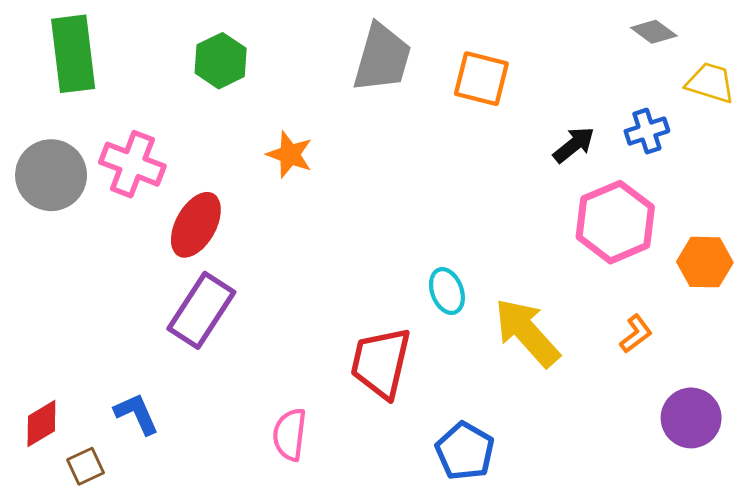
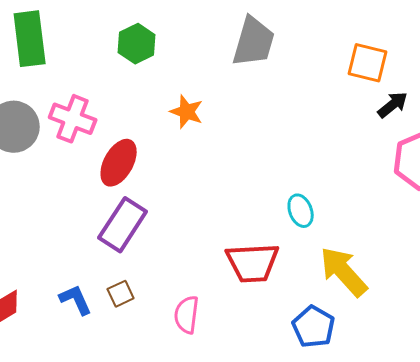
orange square: (481, 79) -> (368, 63), moved
yellow arrow: (527, 332) -> (344, 272), moved
red trapezoid: (381, 363) -> (253, 263), turned -106
brown square: (86, 466) -> (121, 294), moved

